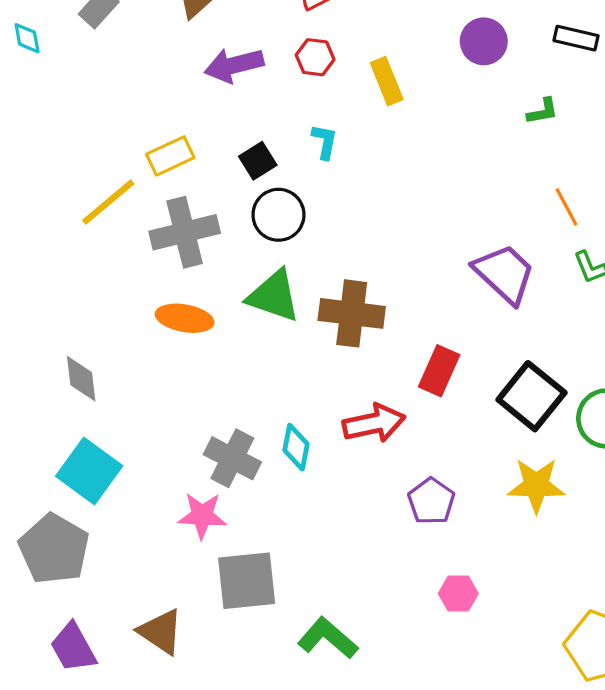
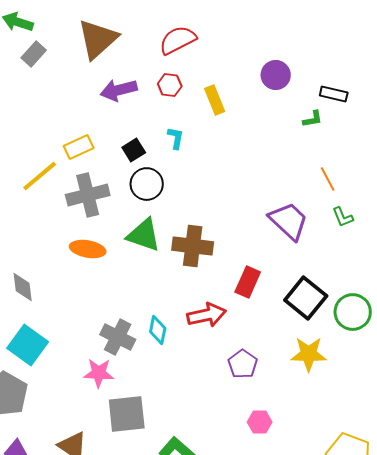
black rectangle: (576, 38) -> (334, 94), moved

